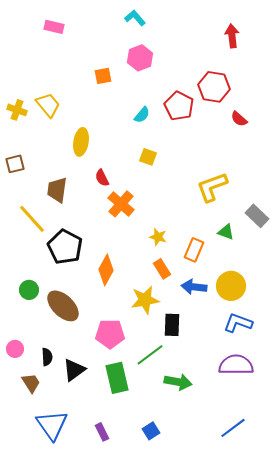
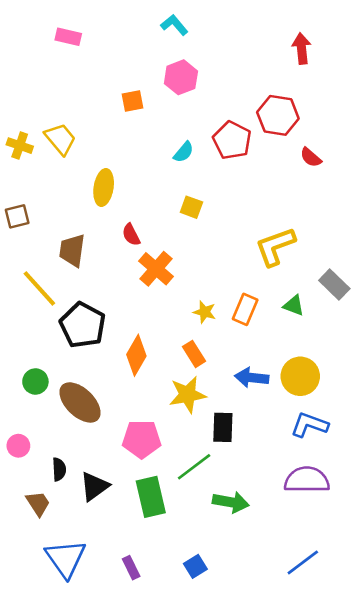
orange rectangle: (194, 250) -> (245, 309), moved
orange rectangle: (162, 269) -> (194, 354), moved
pink circle: (15, 349) -> (18, 446), moved

